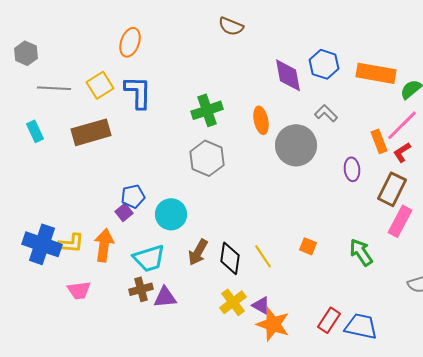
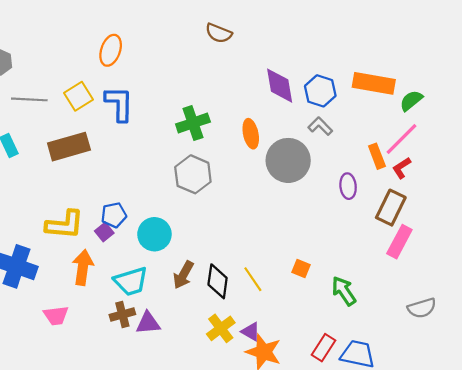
blue hexagon: (324, 64) -> (320, 91), moved
yellow L-shape: (71, 243) -> (65, 225), moved, size x1.4
green arrow: (361, 252) -> (344, 291), moved

